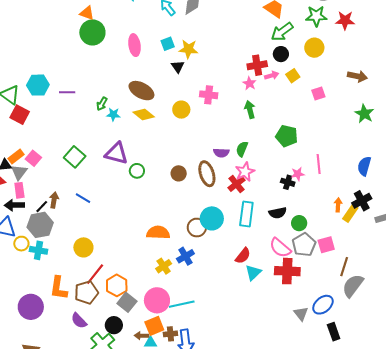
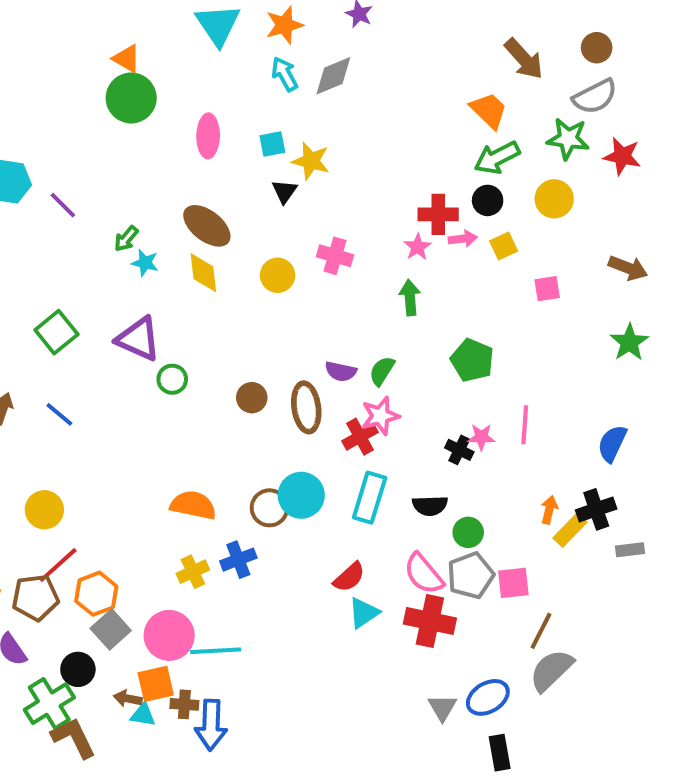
purple line: (67, 92) -> (63, 205), turned 35
yellow diamond: (144, 114) -> (203, 273), turned 35

